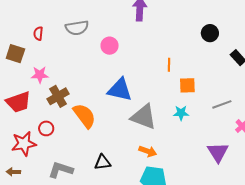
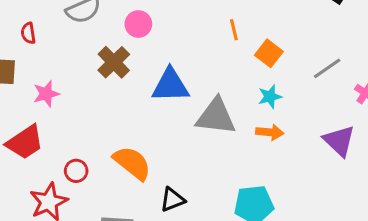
orange square: (187, 85) -> (269, 53), turned -36
brown cross: (58, 96) -> (114, 62), moved
orange semicircle: (84, 116) -> (132, 163), moved
orange arrow: (148, 151) -> (270, 132), moved

